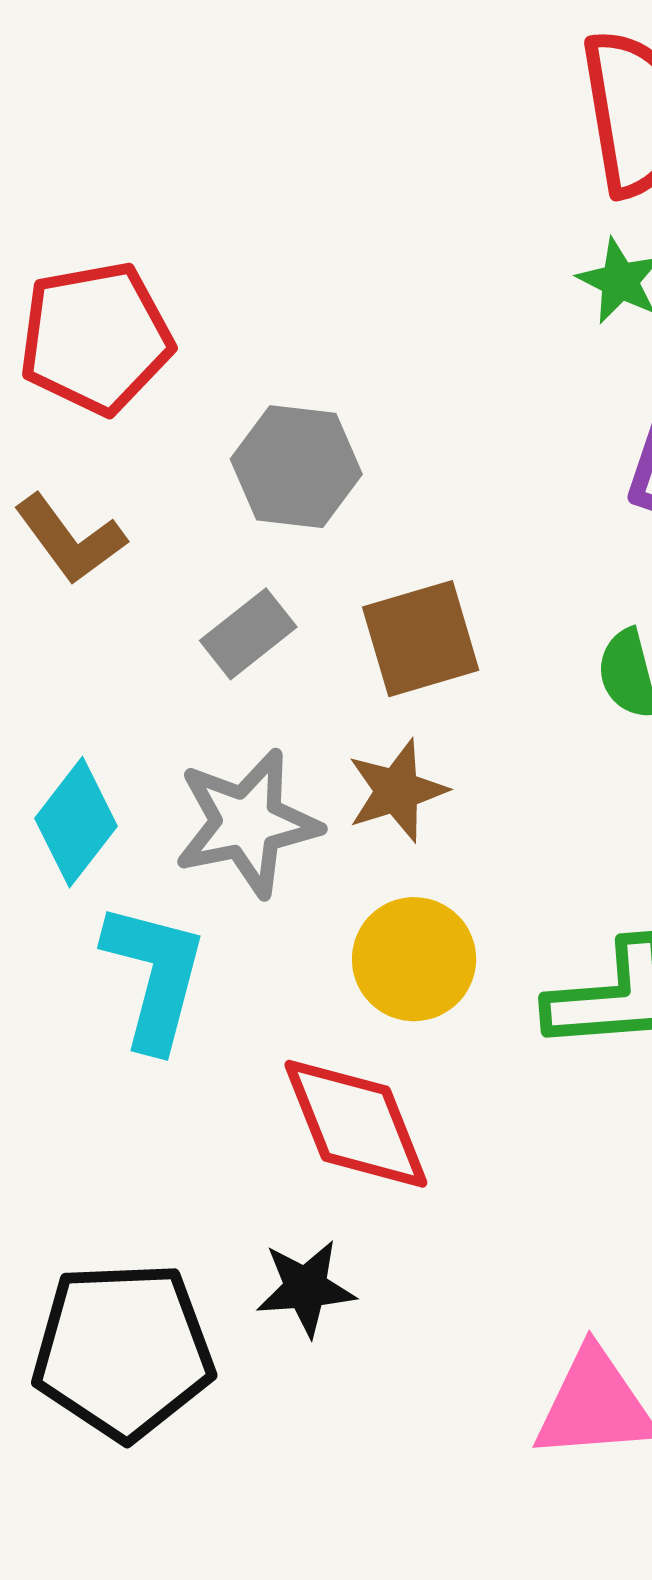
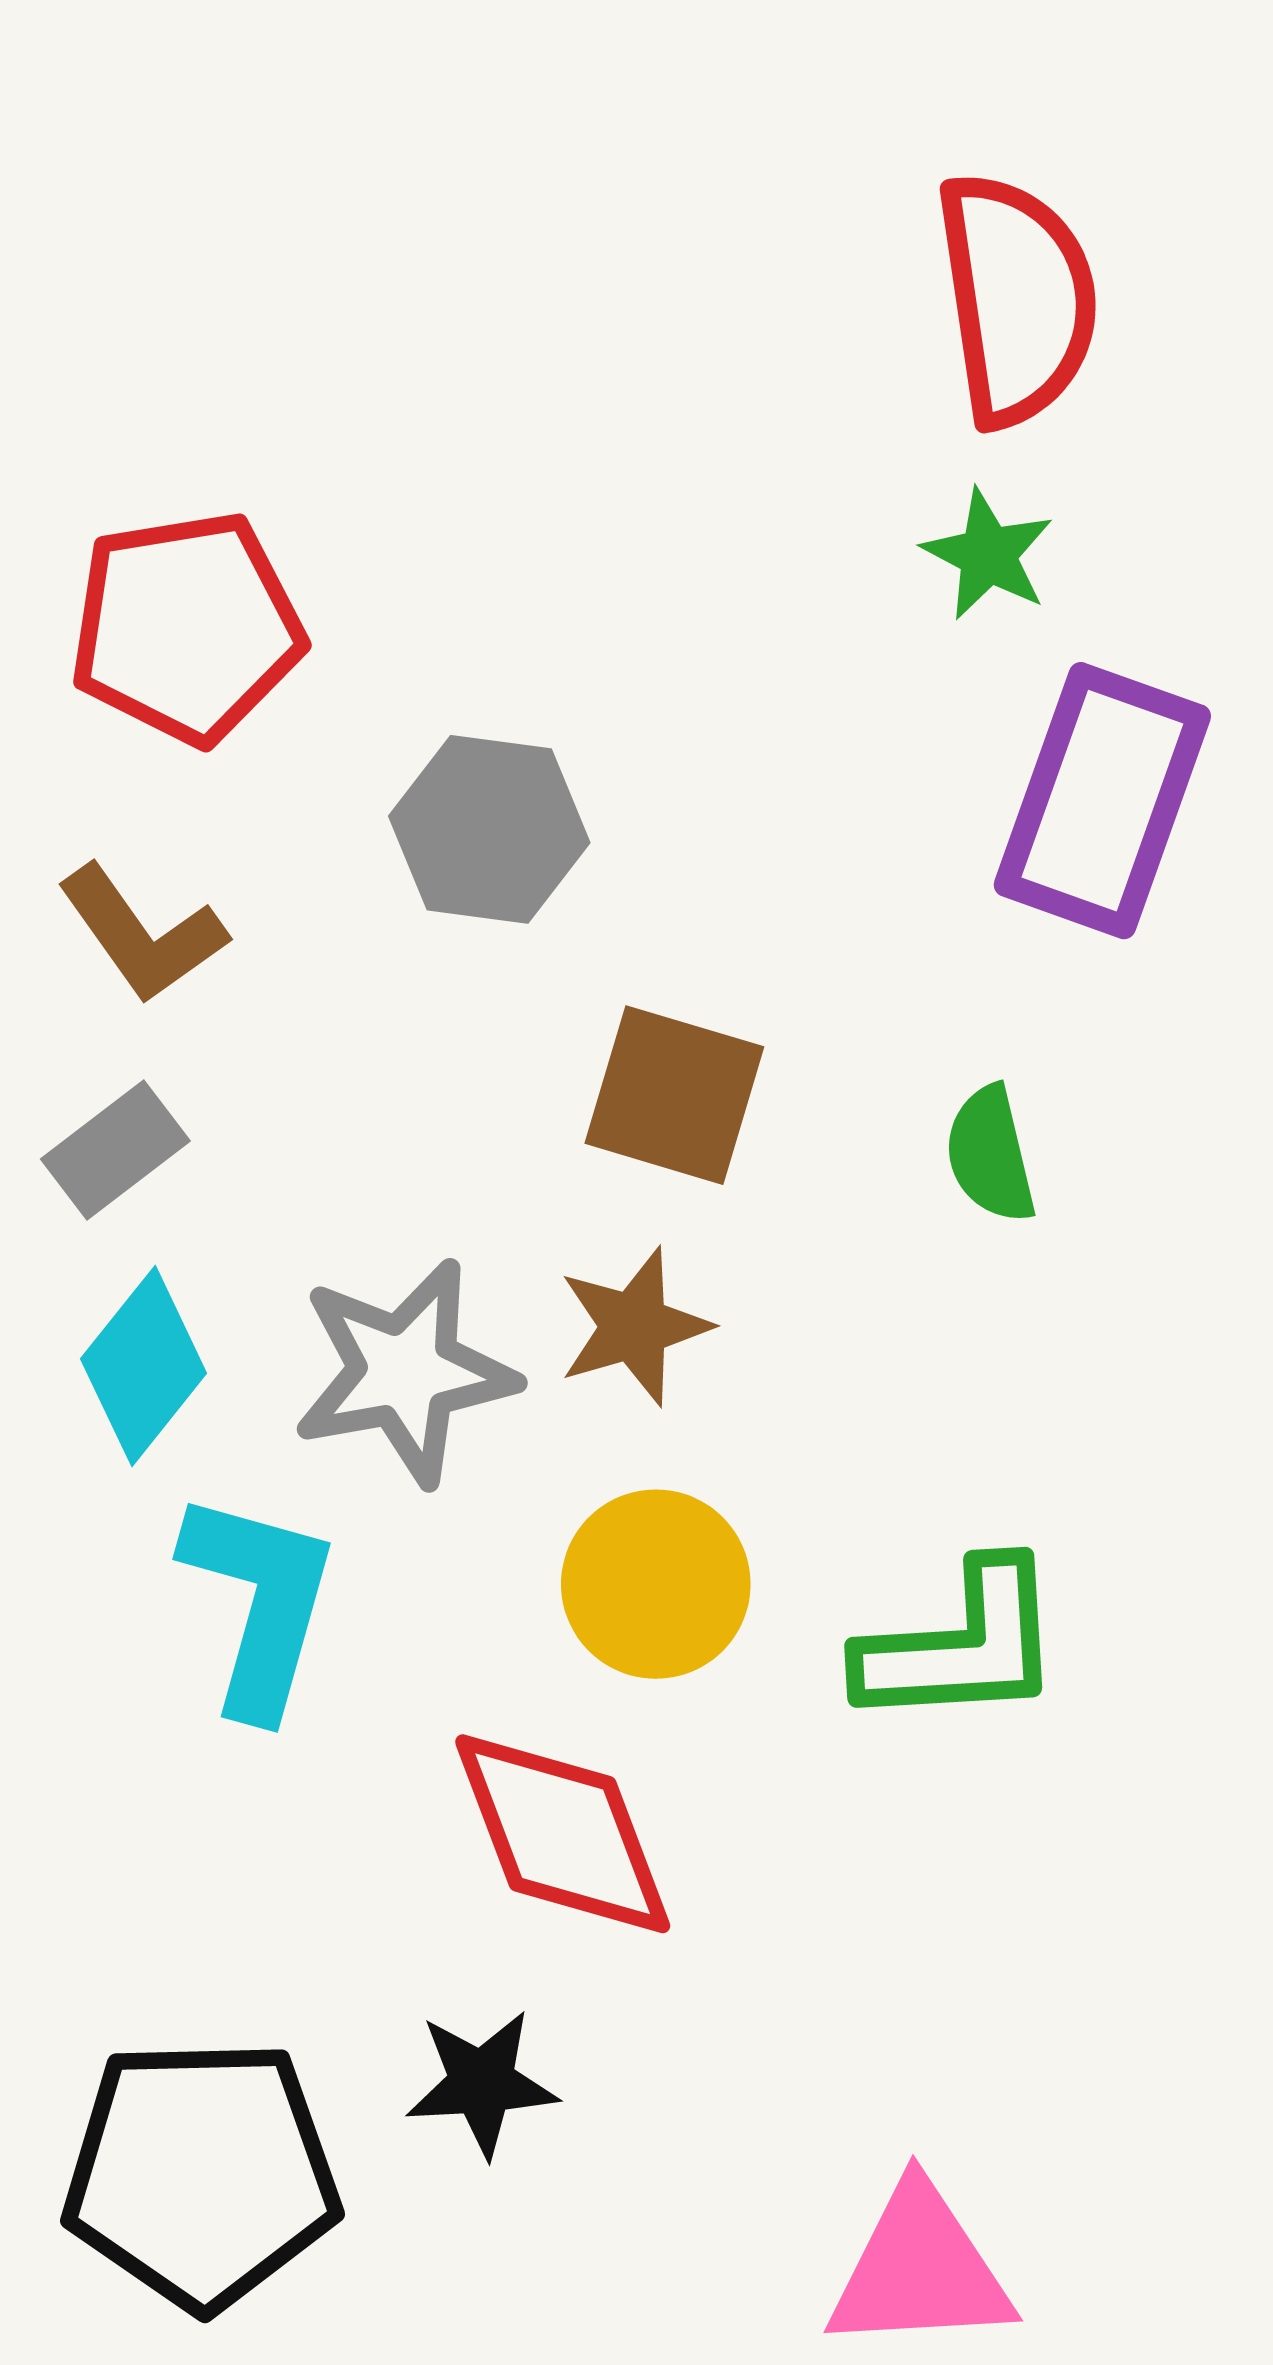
gray rectangle: (248, 634) -> (115, 1150), moved
brown square: (421, 639) -> (674, 1095), turned 32

